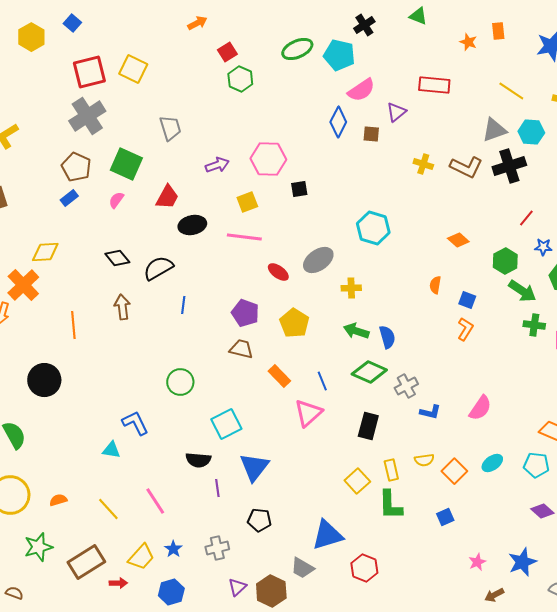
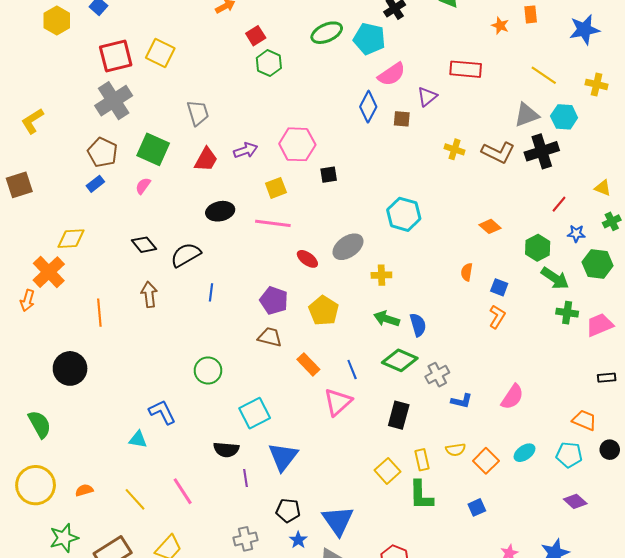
red trapezoid: (167, 197) -> (206, 159), moved
blue triangle: (327, 535) -> (338, 521), moved, turned -48
blue star: (173, 549) -> (298, 540), moved

